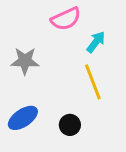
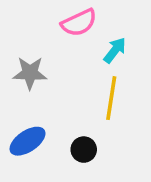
yellow line: (93, 82) -> (111, 98), turned 30

